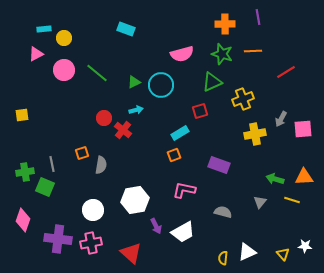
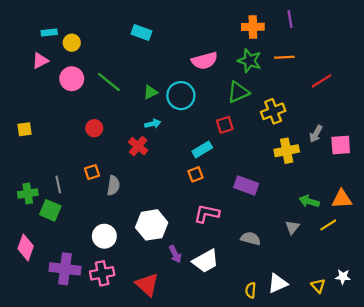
red circle: (104, 118) -> (94, 128), moved
yellow line: (292, 200) -> (328, 225), turned -49

